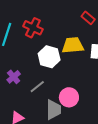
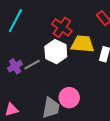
red cross: (33, 28) -> (62, 27), moved
gray line: (37, 87) -> (32, 65), moved

